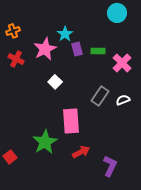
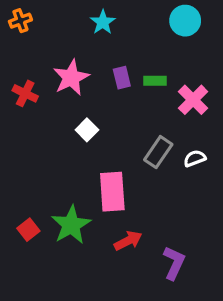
orange cross: (13, 31) -> (20, 21), moved
cyan star: (65, 34) -> (103, 22), moved
red square: (10, 157) -> (28, 230), moved

